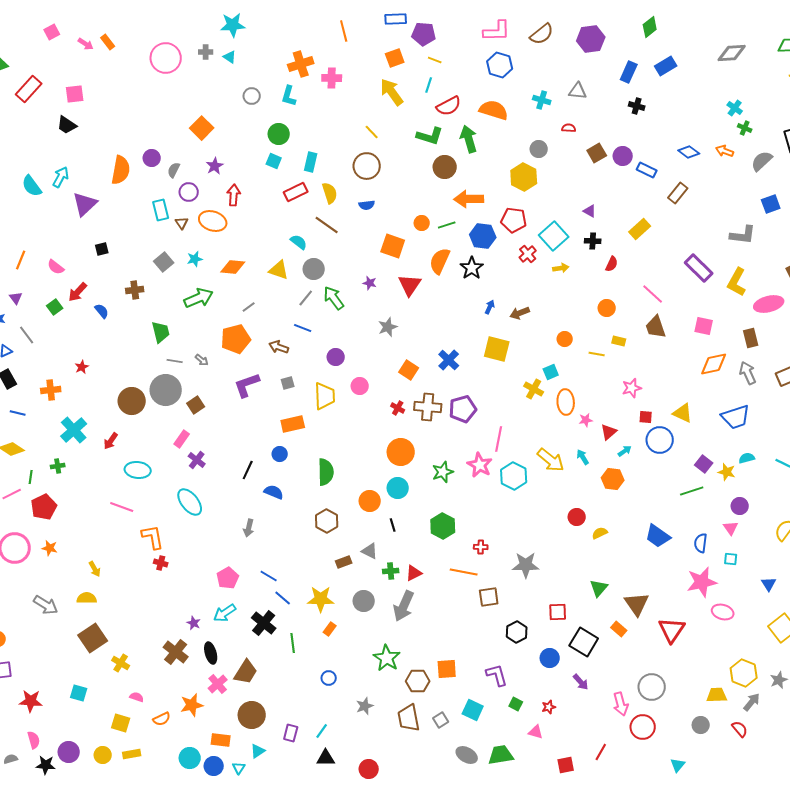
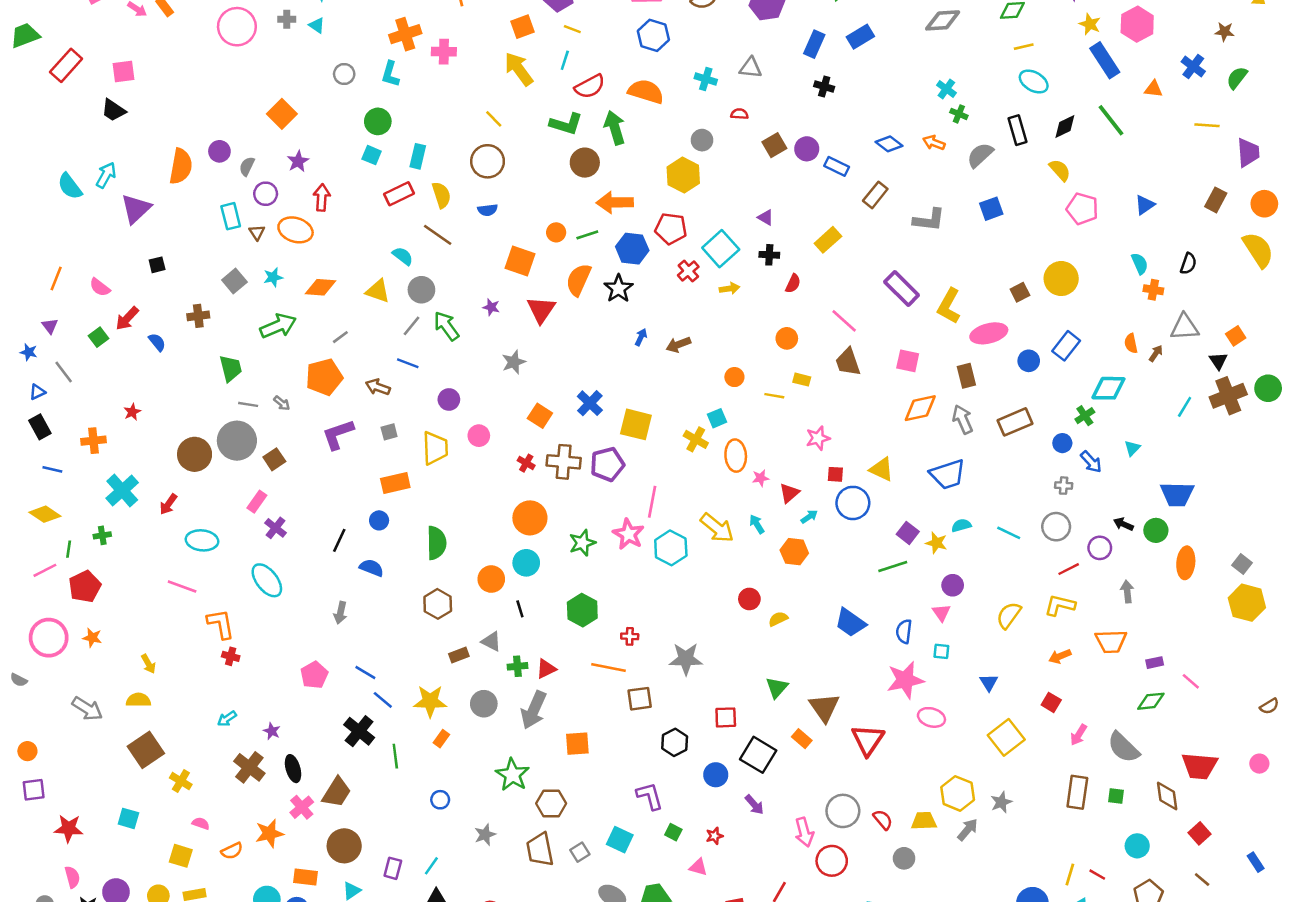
gray L-shape: (743, 235) -> (929, 220), moved
yellow square: (497, 349) -> (636, 424), moved
cyan arrow: (225, 613) -> (227, 719), moved, size x0.7
orange square: (447, 669) -> (577, 744), moved
red semicircle: (740, 729) -> (883, 820), moved

